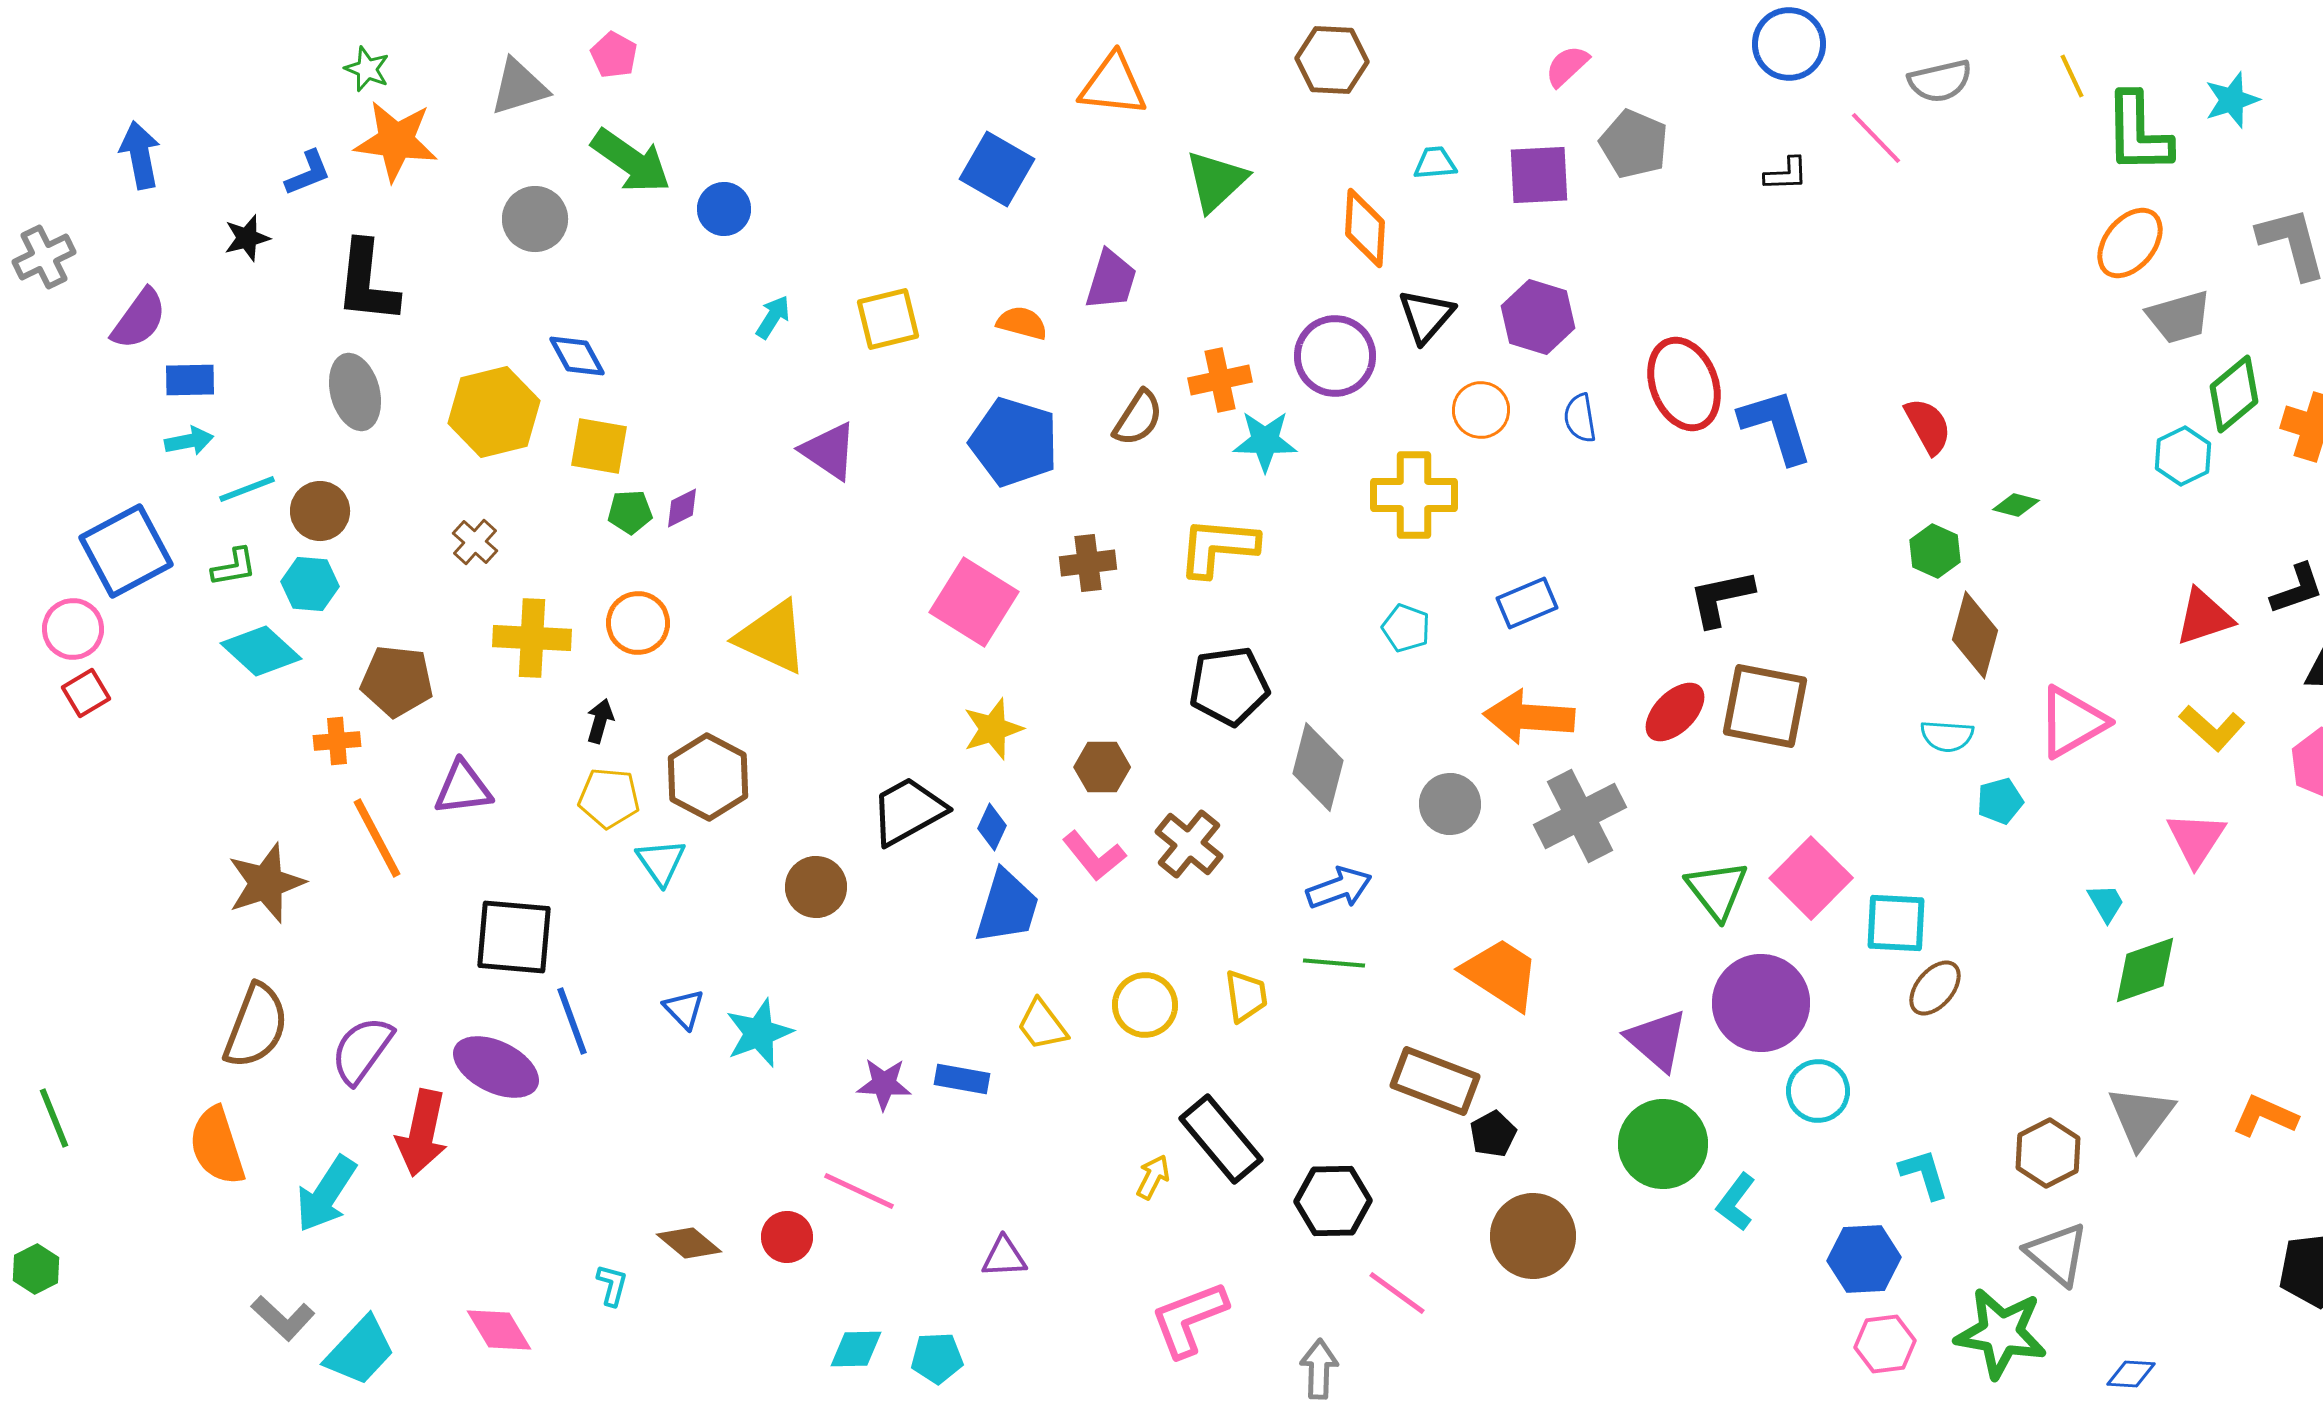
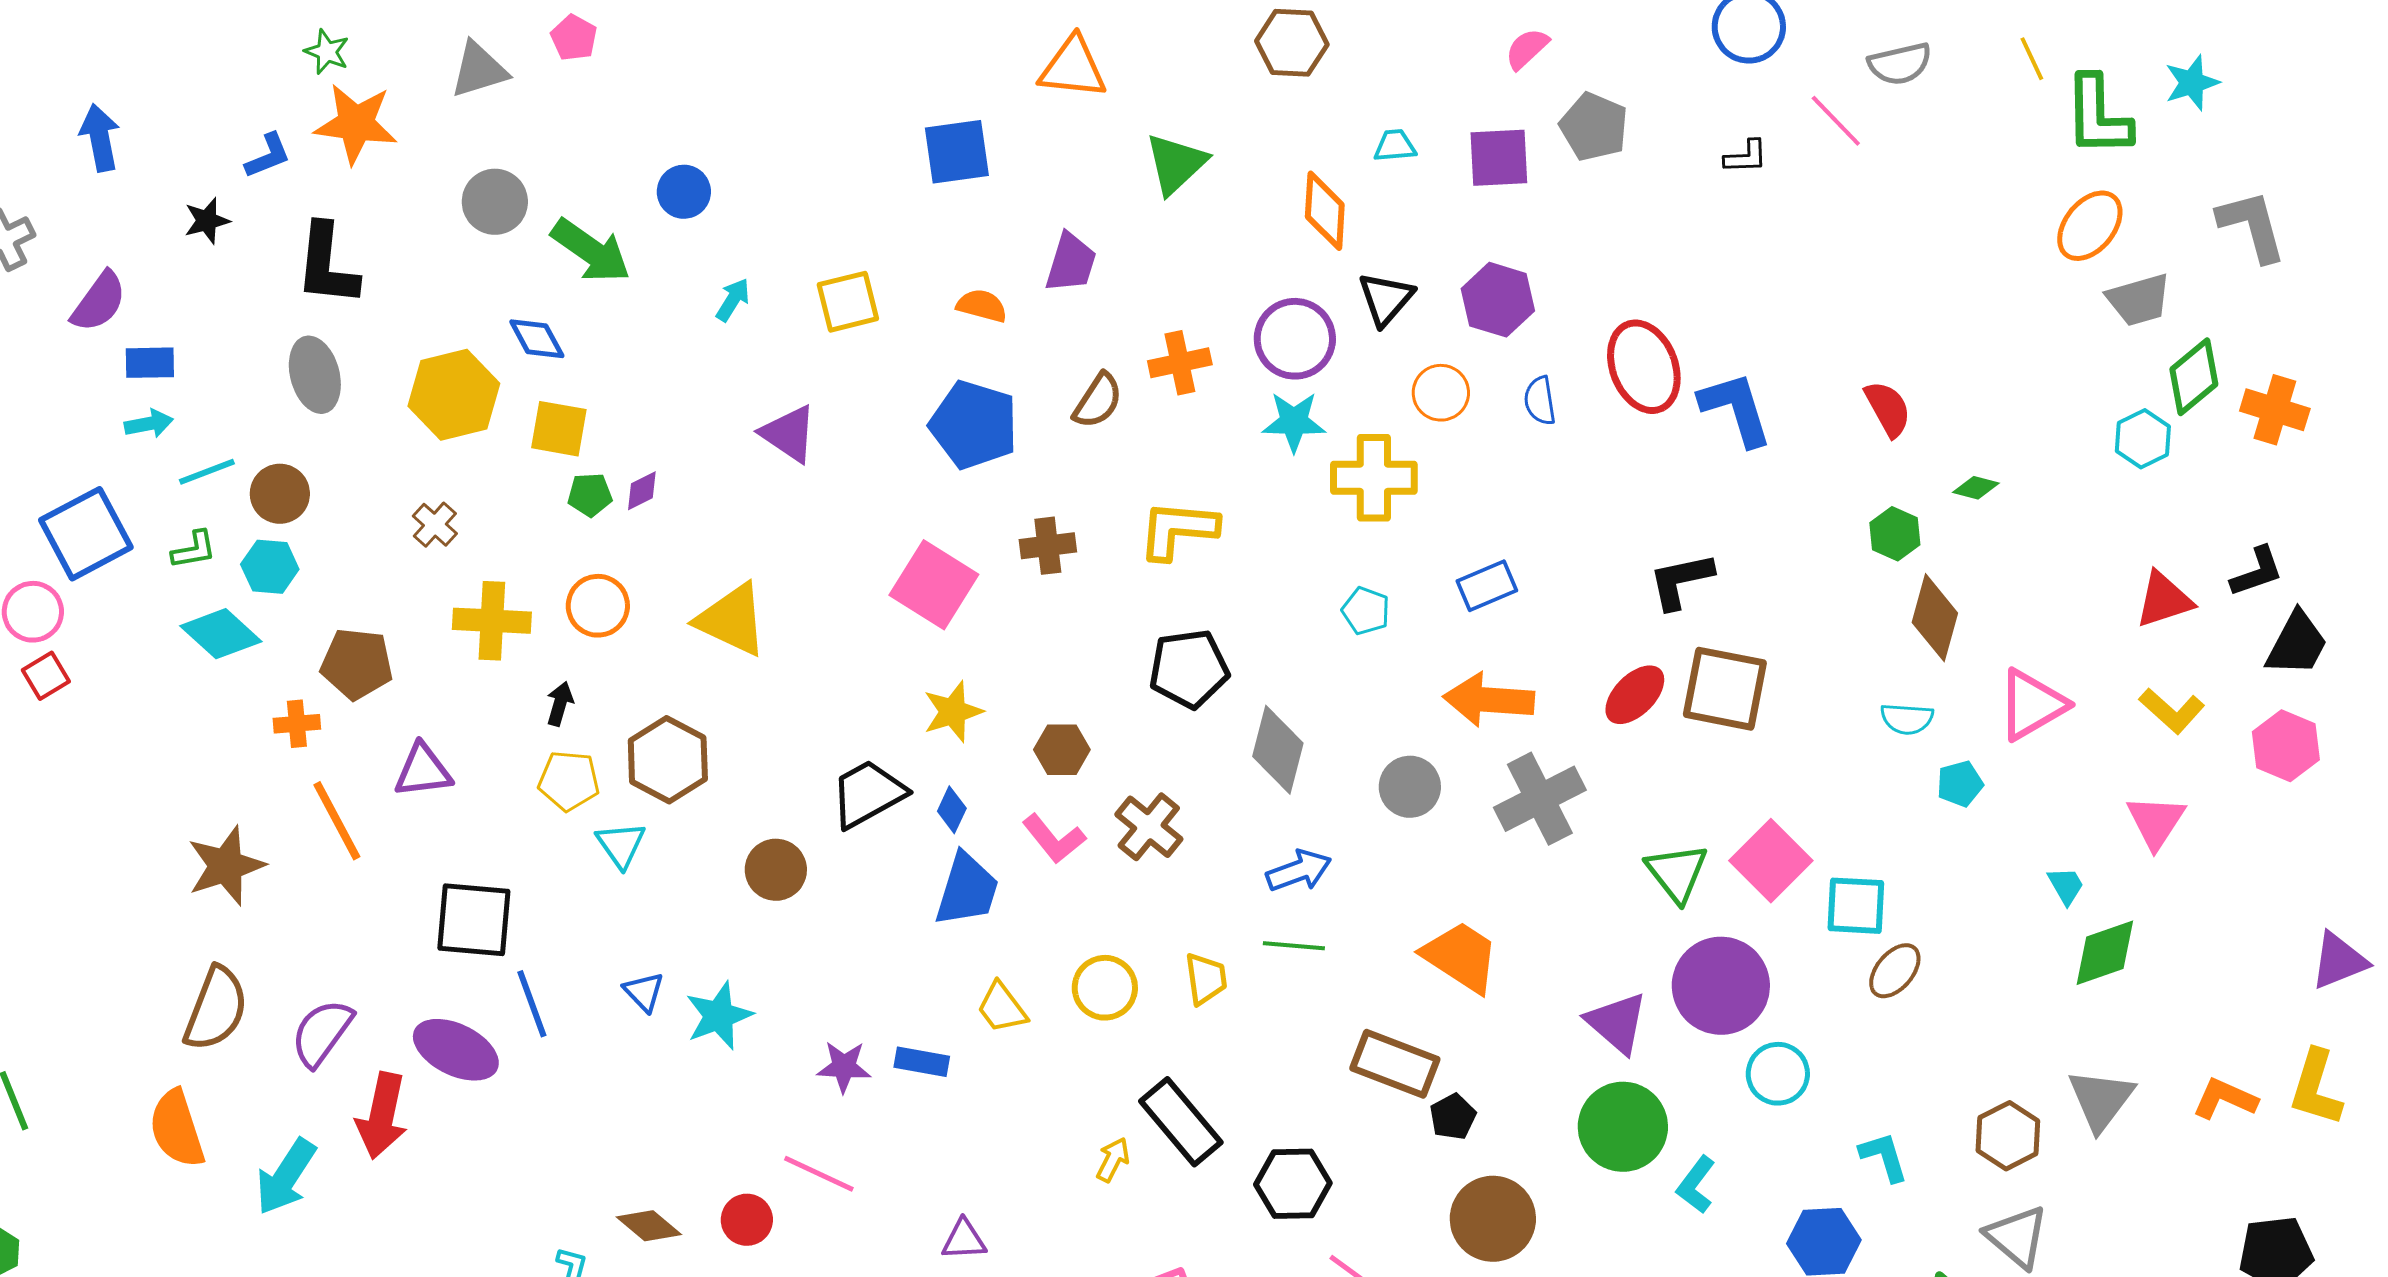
green arrow: (631, 161) -> (591, 251), moved
blue square: (997, 169) -> (957, 152), turned -38
cyan star: (1265, 441) -> (1294, 422), moved

